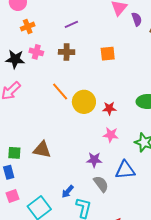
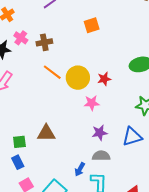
pink cross: (36, 52) -> (21, 38), turned 32
brown cross: (67, 52) -> (44, 42), moved
pink star: (111, 135) -> (92, 103), moved
gray semicircle: (101, 184) -> (101, 156), moved, turned -42

